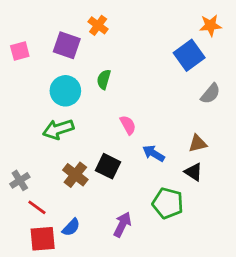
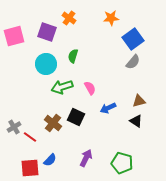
orange star: (210, 25) -> (111, 18), moved
pink square: (20, 51) -> (14, 36), size x1.5
gray semicircle: (210, 94) -> (133, 62), moved
green arrow: (58, 129) -> (62, 87), moved
blue arrow: (154, 153) -> (108, 108), turned -56
green pentagon: (168, 203) -> (122, 163), moved
red line: (37, 207) -> (30, 137), moved

